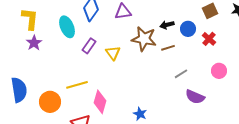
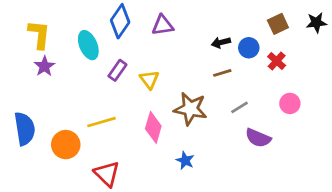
brown star: (144, 39) -> (190, 109), moved
pink diamond: (100, 102) -> (153, 127), moved

